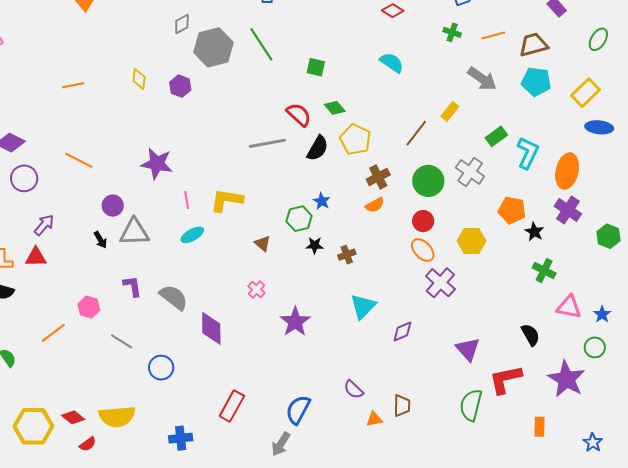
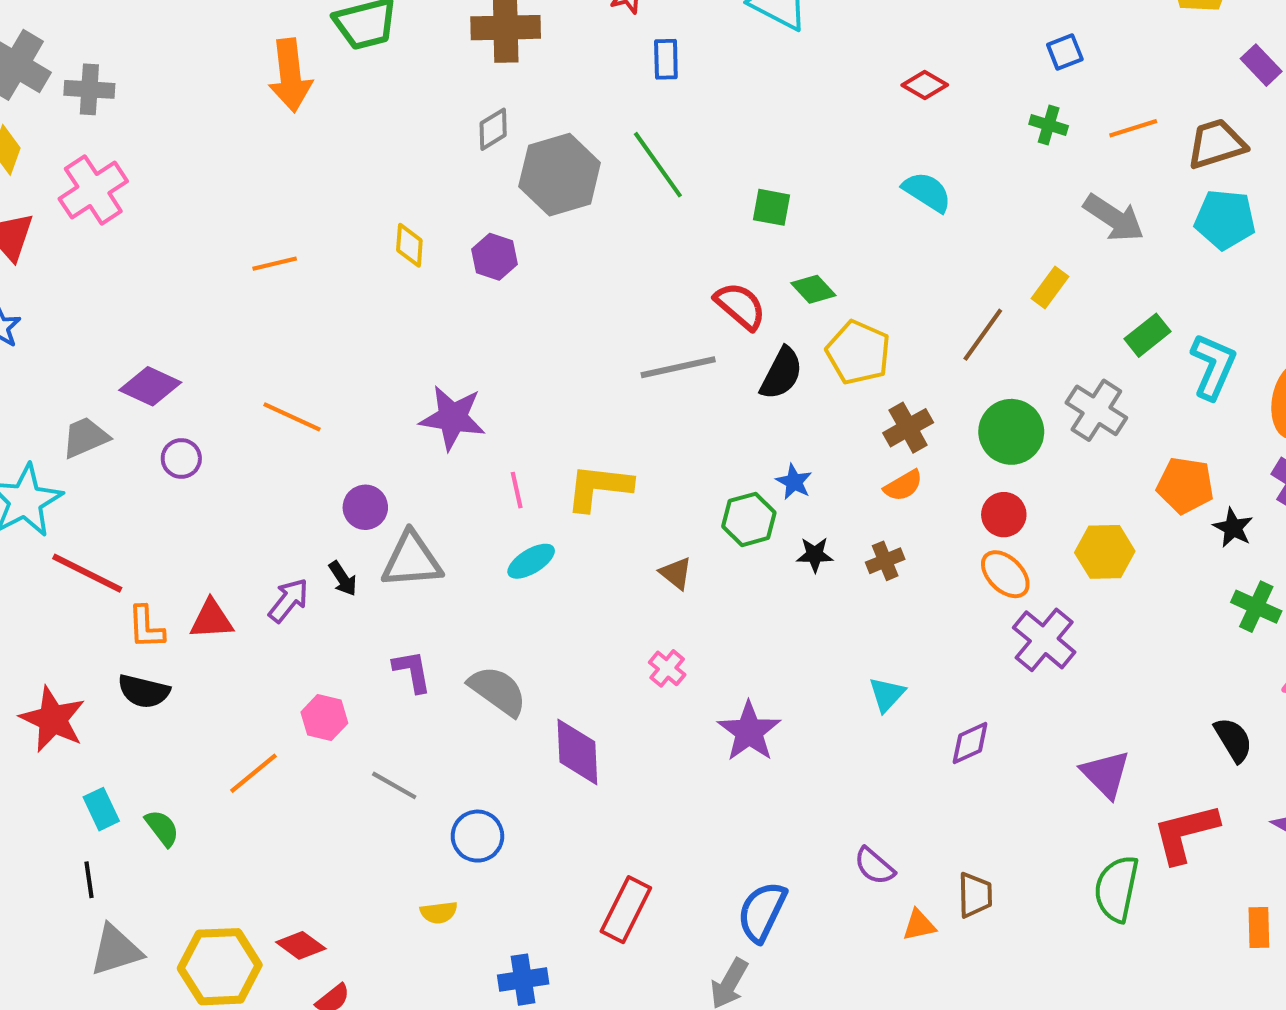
purple circle: (24, 178) -> (181, 458), size x0.7
purple arrow: (44, 225) -> (289, 600), moved
black star: (315, 245) -> (815, 555), moved
brown cross: (347, 255) -> (885, 561), moved
cyan triangle: (363, 306) -> (887, 694), size x0.7
yellow semicircle: (117, 416) -> (439, 912), moved, size x0.5

